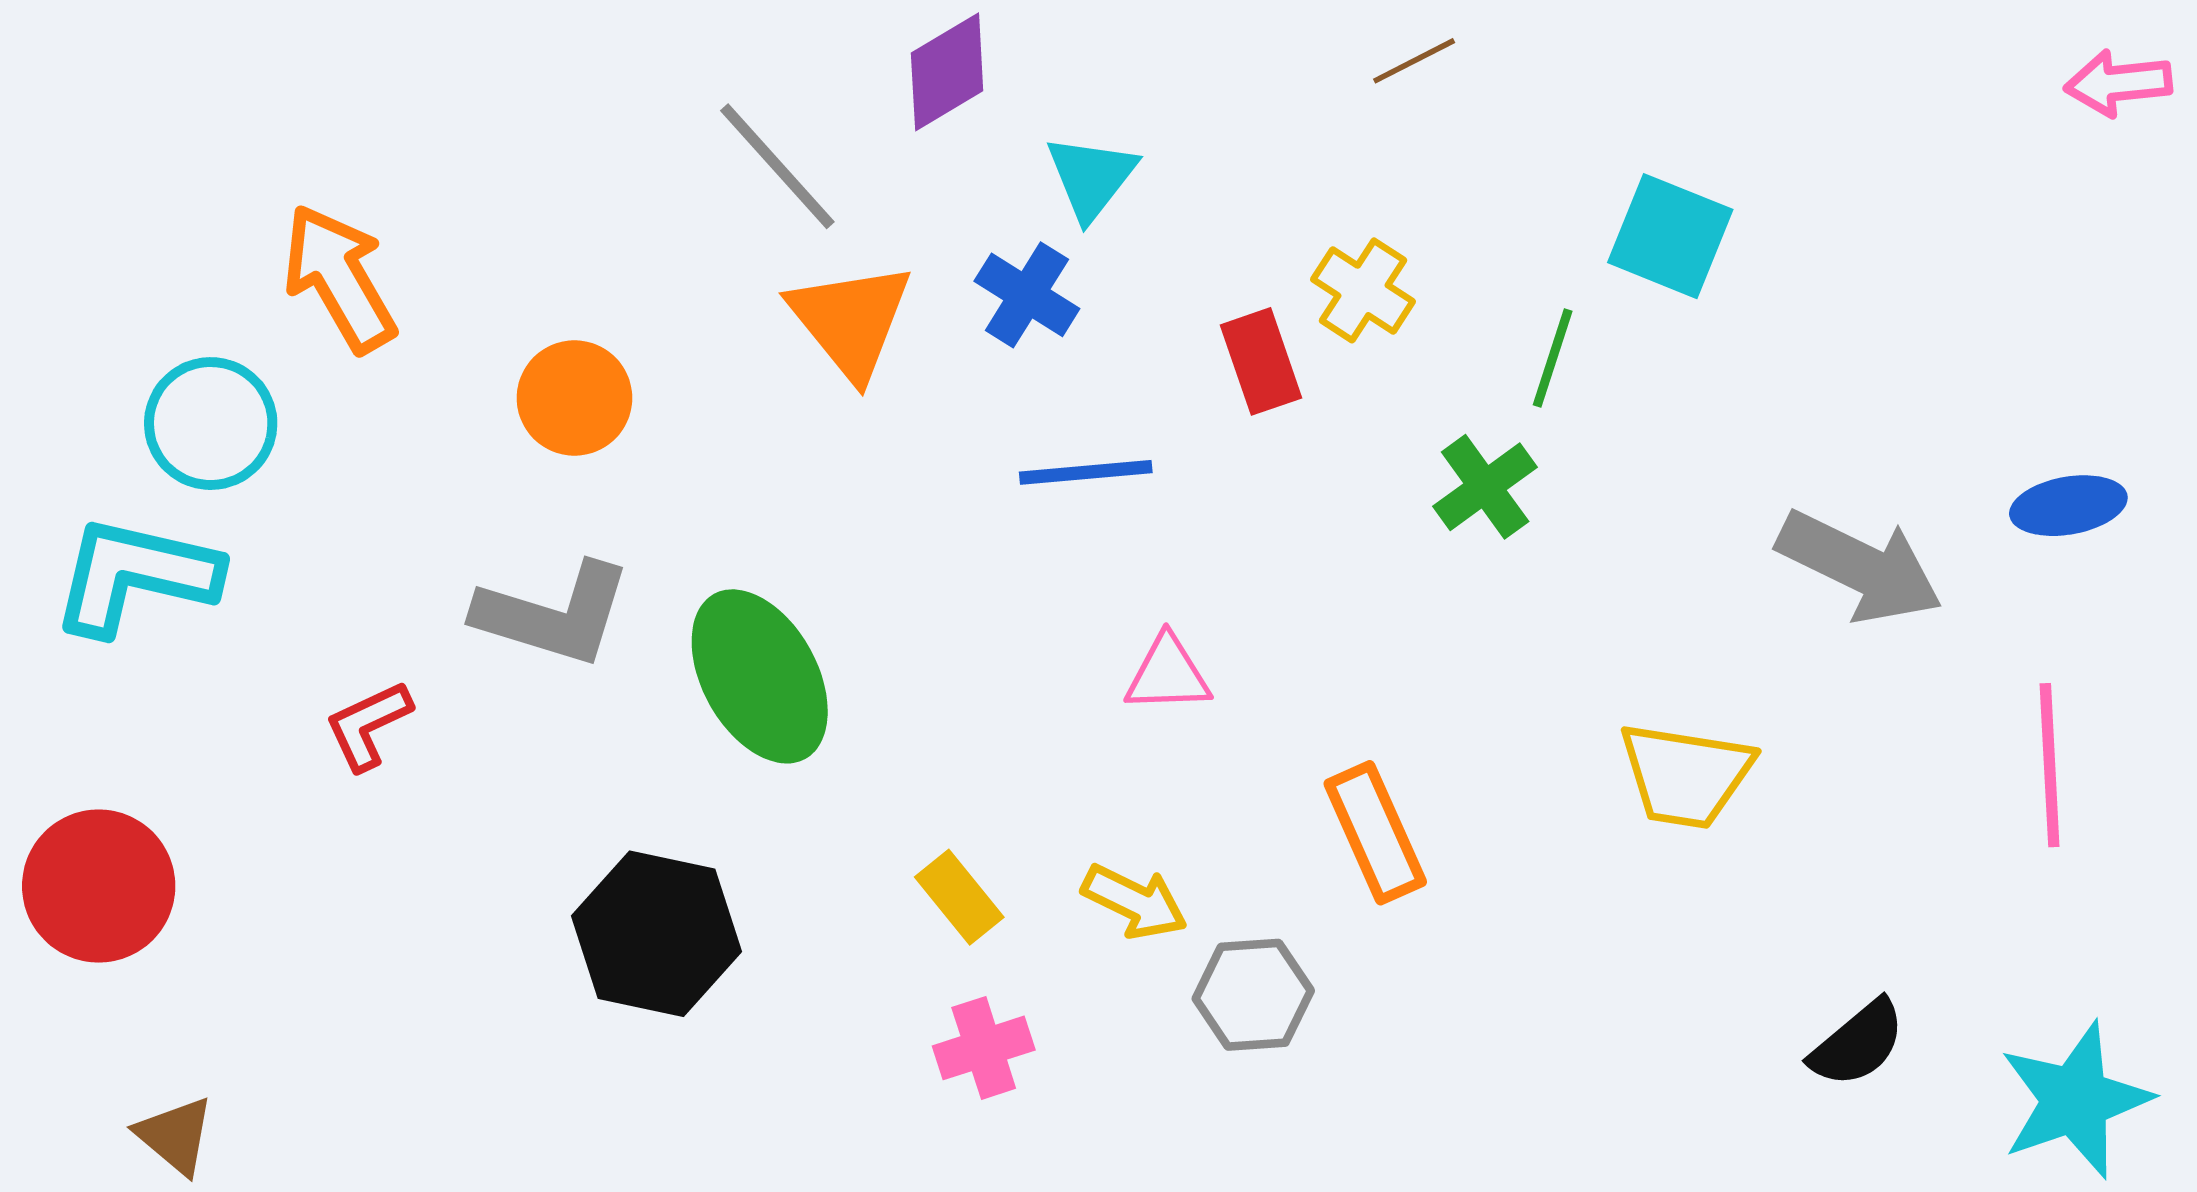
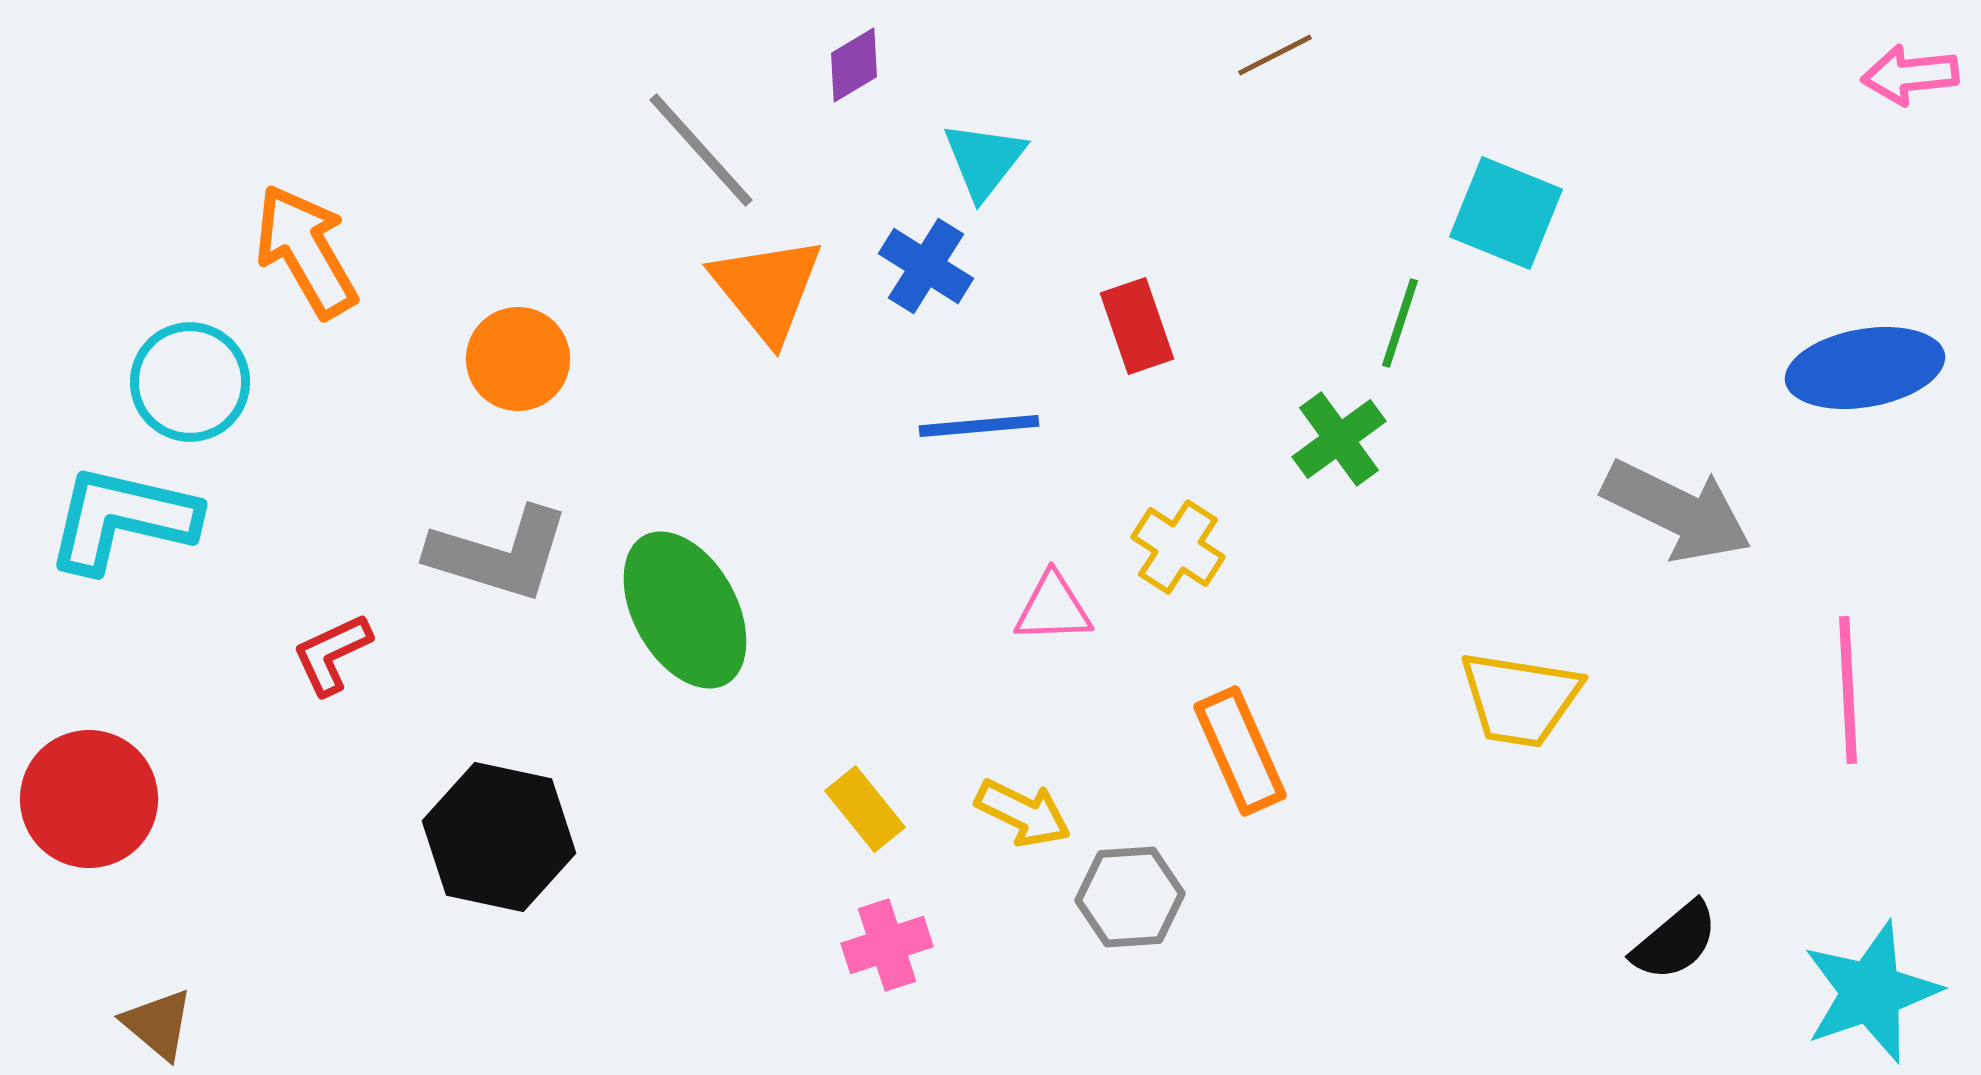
purple diamond: (947, 72) -> (854, 65), size x0.7
yellow cross: (1363, 290) -> (1178, 547), moved
blue ellipse: (2068, 506) -> (1865, 368), moved, size x1.5
black hexagon: (657, 934) -> (499, 837), moved

